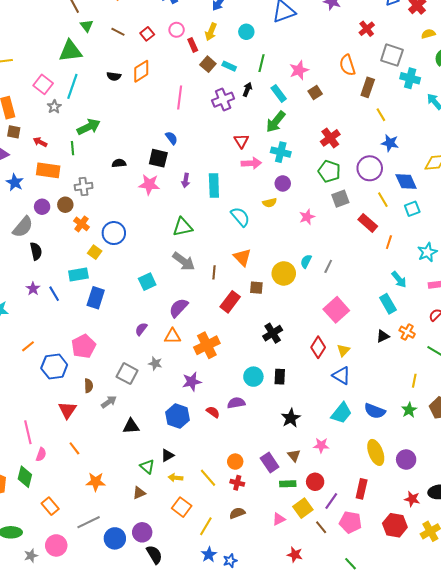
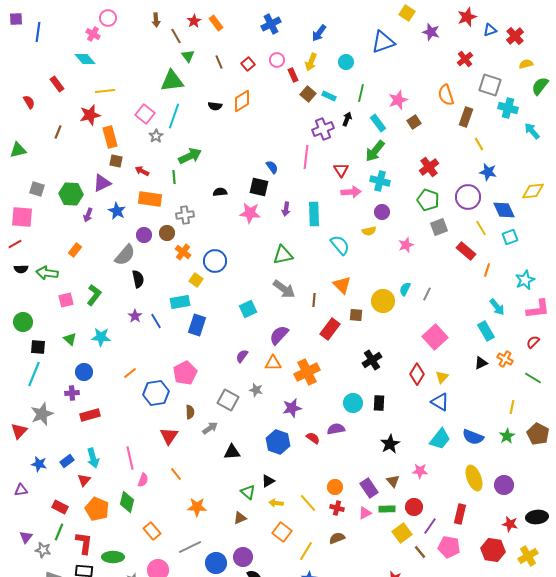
brown line: (118, 32) -> (219, 62), turned 40
pink line: (180, 98) -> (306, 157), moved
pink triangle: (279, 519) -> (365, 513), moved

